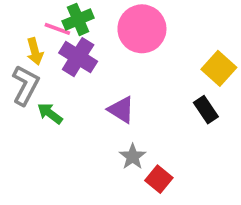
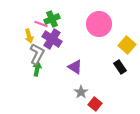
pink circle: (142, 29) -> (99, 24), moved
gray L-shape: (25, 85) -> (37, 54), moved
green arrow: (50, 113) -> (37, 69), turned 64

